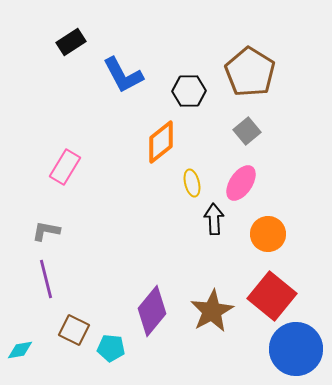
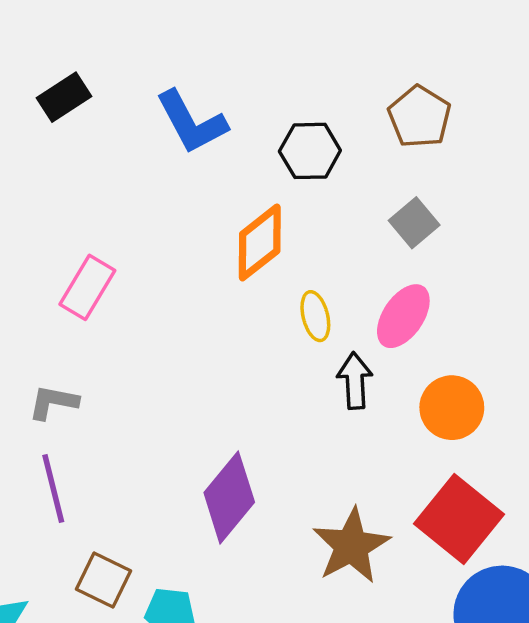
black rectangle: (71, 42) -> (64, 97), moved
brown pentagon: (250, 72) -> (419, 117), size x0.7
purple diamond: (152, 311) -> (229, 497), moved

